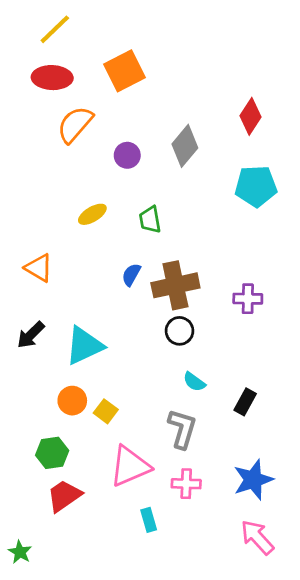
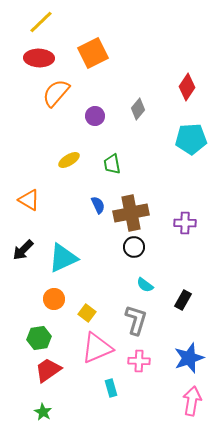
gray diamond: (185, 146) -> (138, 109), size x0.7
blue semicircle: (131, 275) -> (98, 205), turned 126
yellow square: (106, 411) -> (87, 313), moved
pink arrow: (257, 537) -> (192, 401), turned 52
green star: (20, 552) -> (43, 412), moved

